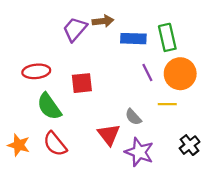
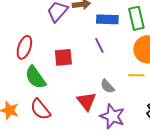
red ellipse: (36, 71) -> (24, 47), turned -65
purple line: (147, 73) -> (99, 45), moved

